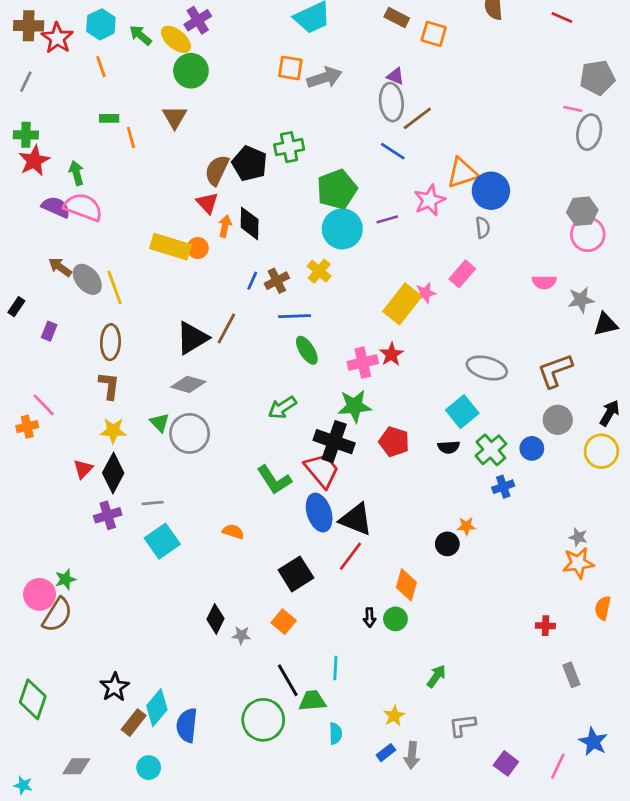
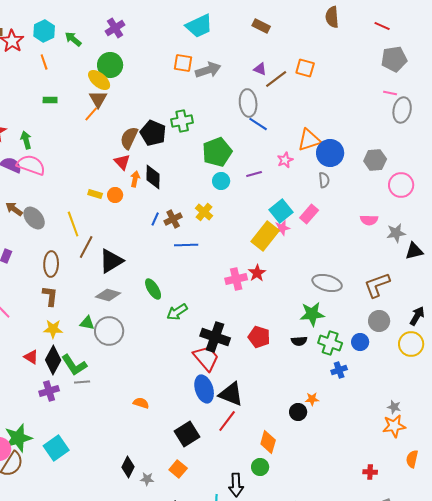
orange square: (434, 34) -> (305, 68), moved
yellow ellipse: (176, 39) -> (99, 80), moved
gray pentagon: (597, 78) -> (394, 59), moved
gray ellipse: (391, 102) -> (248, 103), moved
brown line: (417, 118) -> (276, 79), moved
orange line: (131, 138) -> (91, 114), moved, turned 56
pink star: (430, 200) -> (285, 160), size x0.7
gray hexagon: (582, 211) -> (375, 160), moved
cyan circle: (342, 229) -> (221, 181), size x0.6
yellow rectangle: (170, 247) -> (95, 194), size x0.5
yellow line: (115, 288) -> (73, 224), moved
brown line: (226, 328) -> (86, 247), moved
green ellipse: (307, 350) -> (153, 289), moved
green star: (355, 406) -> (312, 314), moved
cyan square: (462, 412) -> (281, 211), moved
green triangle: (160, 423) -> (87, 323), turned -35
green cross: (491, 450) -> (330, 343), turned -30
red triangle: (83, 469) -> (31, 357), turned -42
green L-shape: (274, 480) -> (74, 365), moved
cyan square: (162, 541) -> (56, 448), moved
green star: (65, 579) -> (18, 438), size x1.8
black arrow: (370, 618) -> (236, 485), moved, size x1.6

